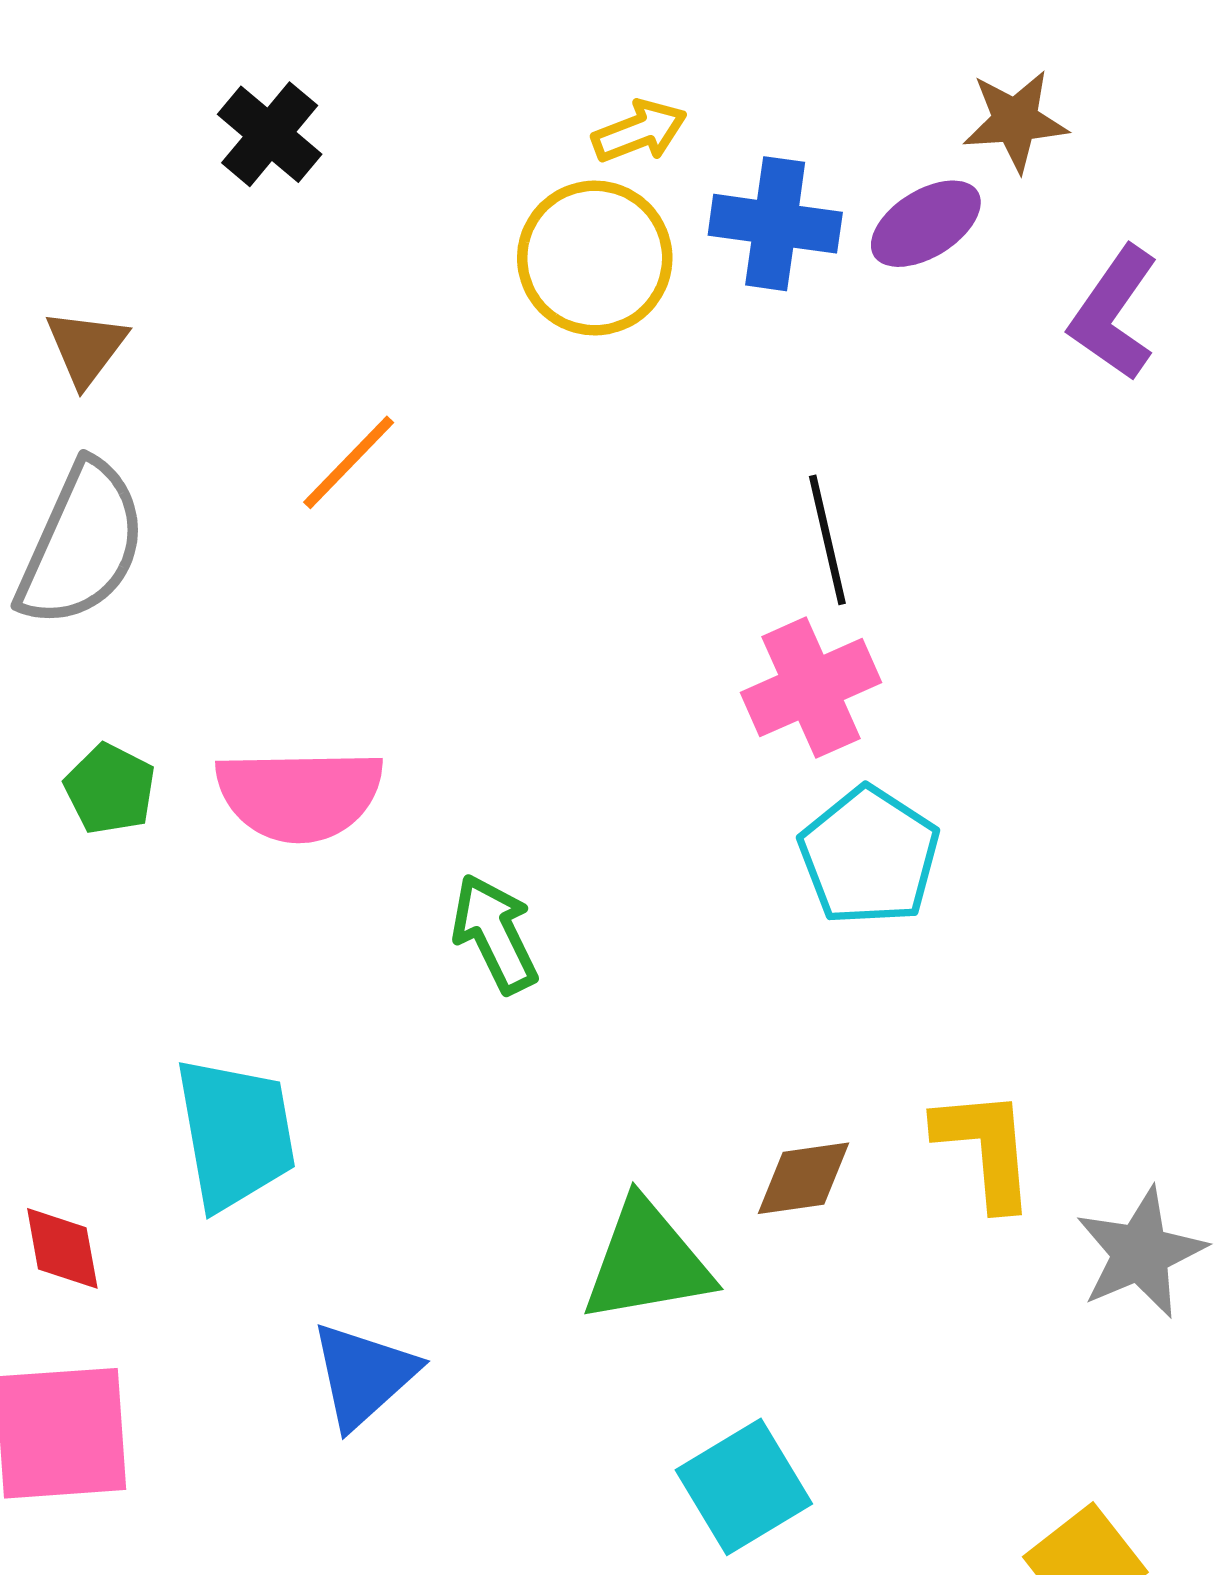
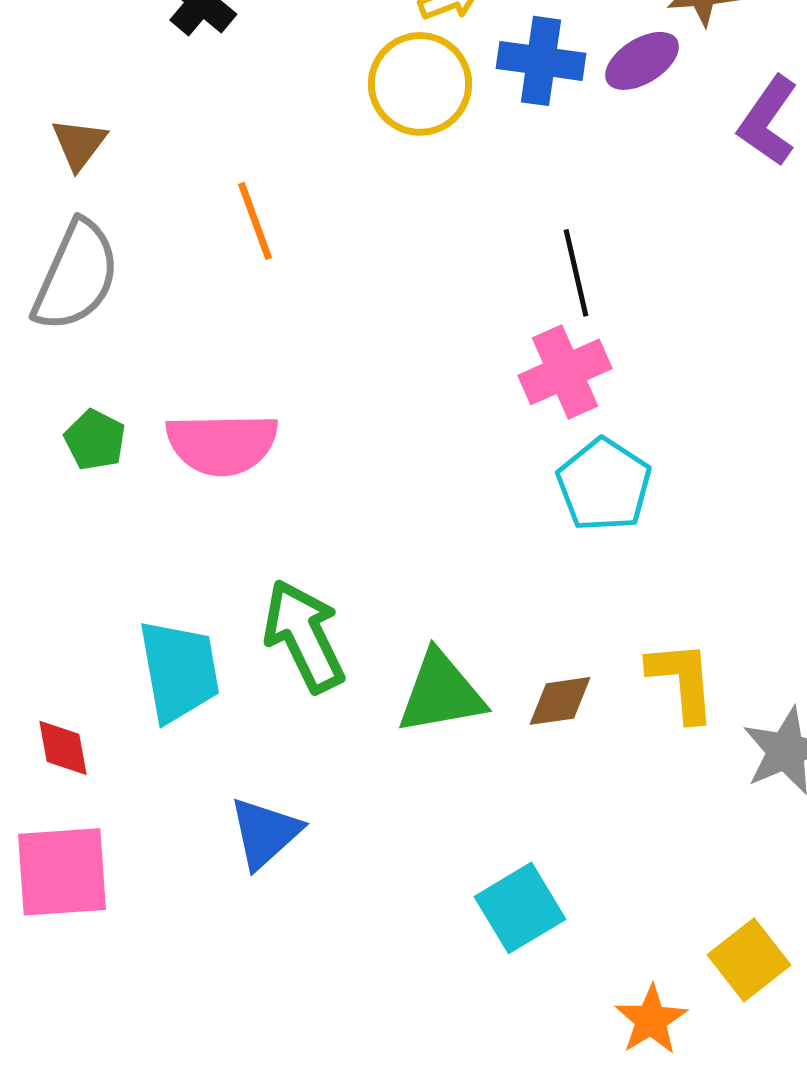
orange line: (349, 462) -> (255, 221), turned -64
green arrow: (495, 934) -> (304, 636), moved, size x1.4
green triangle: (647, 1262) -> (441, 693), moved

